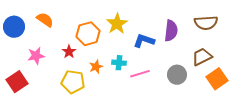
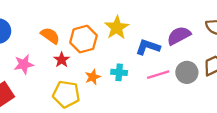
orange semicircle: (45, 20) -> (50, 36), moved
purple semicircle: (171, 31) -> (179, 36), turned -125
pink line: (140, 74) -> (158, 75), moved
gray circle: (177, 75) -> (187, 72), moved

